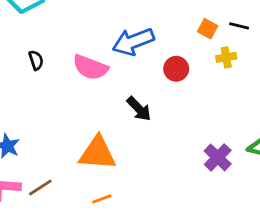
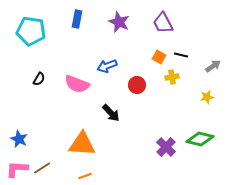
blue arrow: (133, 42) -> (107, 66), size x0.7
black semicircle: (36, 60) -> (39, 79), turned 48

